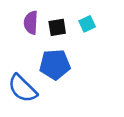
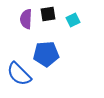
black square: (57, 27) -> (48, 14), moved

